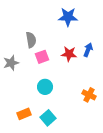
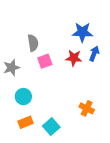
blue star: (68, 17) -> (82, 32), moved
cyan circle: (45, 87) -> (23, 97), moved
orange cross: (89, 95) -> (87, 108), moved

